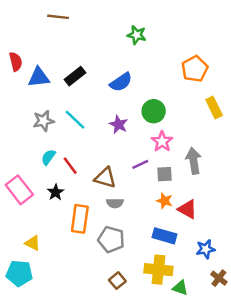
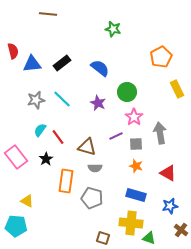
blue semicircle: (121, 82) -> (100, 68), turned -108
red triangle: (187, 209) -> (168, 173), moved
brown square: (117, 281) -> (103, 238), moved, turned -32

